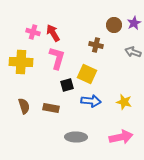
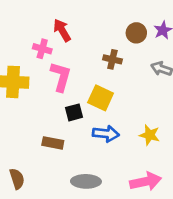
pink cross: (33, 32) -> (42, 49), moved
red arrow: (53, 33) -> (62, 30), moved
brown semicircle: (24, 106) -> (17, 179), moved

